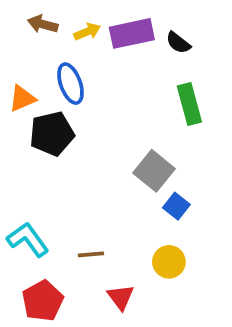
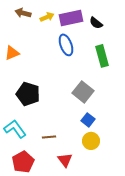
blue ellipse: (71, 84) -> (66, 45), moved
black pentagon: (52, 134) -> (28, 94), moved, turned 30
blue square: (176, 206) -> (88, 120), moved

